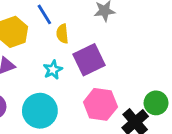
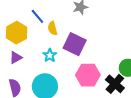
purple square: (89, 60) -> (75, 44), turned -30

